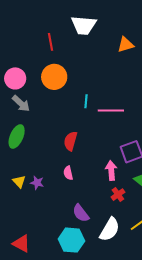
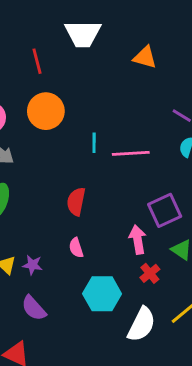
orange triangle: (126, 45) -> (145, 57), turned 36
purple semicircle: (81, 213) -> (34, 308), moved
cyan hexagon: (71, 240) -> (102, 294), moved

